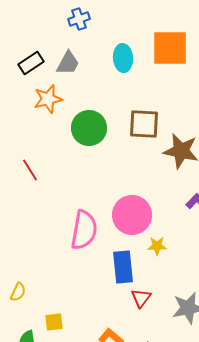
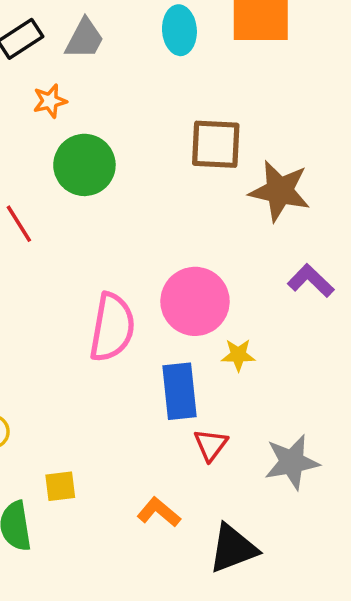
orange star: (48, 99) -> (50, 101), size x0.7
green circle: (89, 128) -> (84, 165), moved

